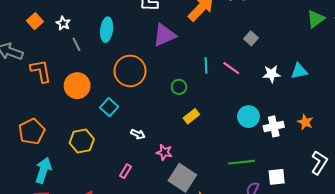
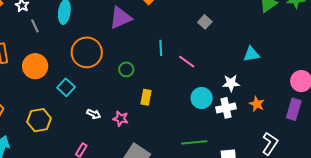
pink line: (231, 68) -> (187, 62), moved
white star: (272, 74) -> (231, 83), moved
green circle: (179, 87) -> (126, 69), moved
yellow rectangle: (191, 116) -> (146, 97), turned -42
pink star: (164, 152) -> (121, 119), moved

